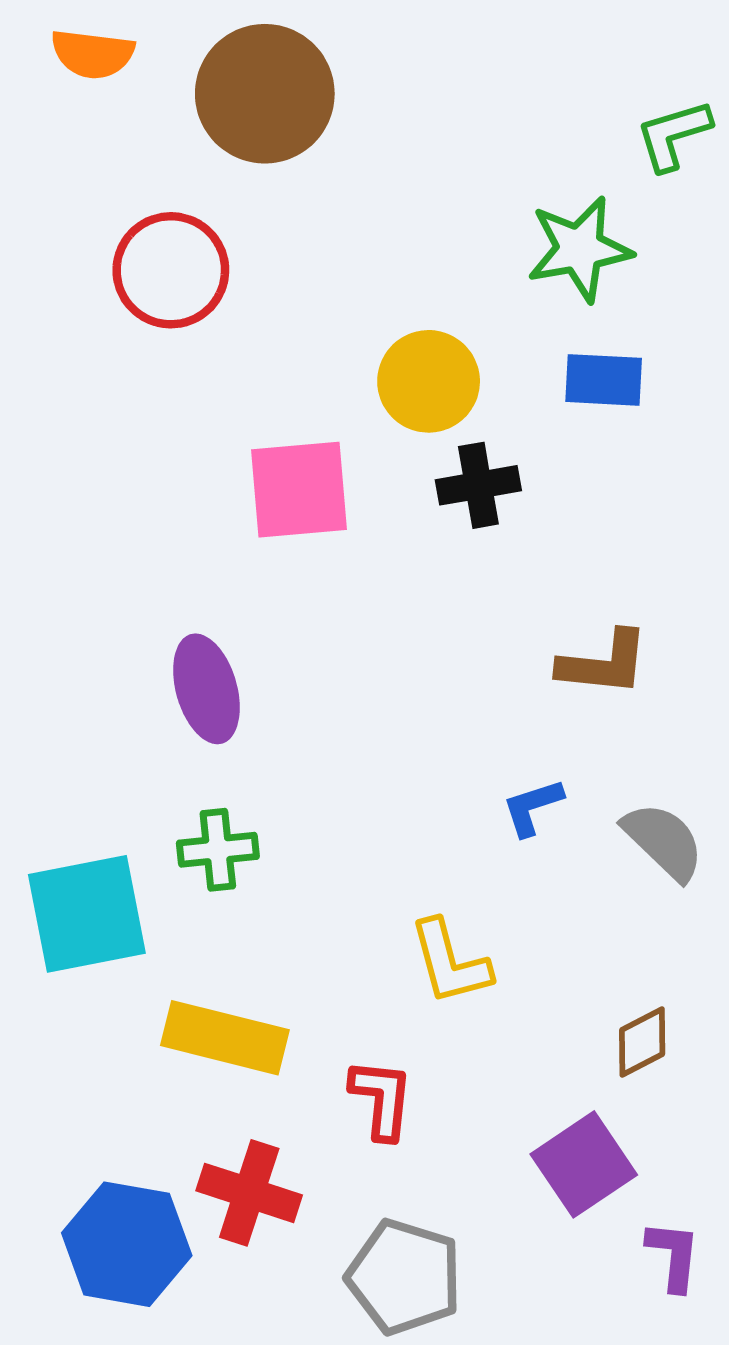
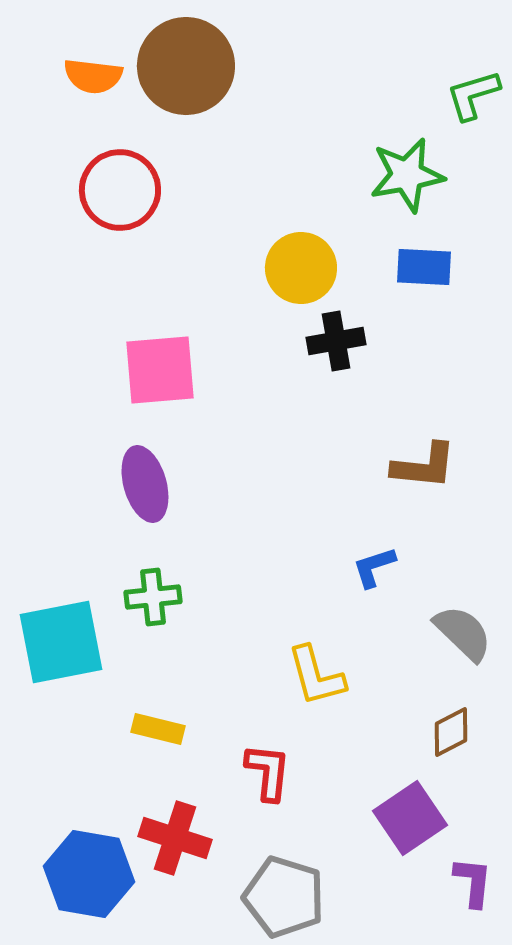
orange semicircle: (93, 54) -> (93, 76), moved
pink square: (299, 490) -> (160, 370), moved
gray semicircle: (663, 841) -> (463, 633), moved
yellow rectangle: (225, 1038) -> (158, 729), size x0.6

